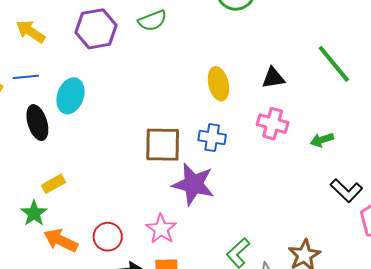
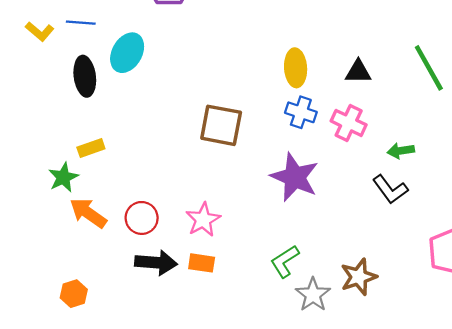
blue cross: (212, 138) -> (301, 112), moved
purple star: (193, 184) -> (295, 177), moved
black L-shape: (346, 191) -> (390, 189), moved

